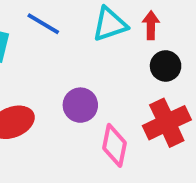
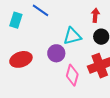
cyan triangle: (110, 24) -> (72, 36), moved

